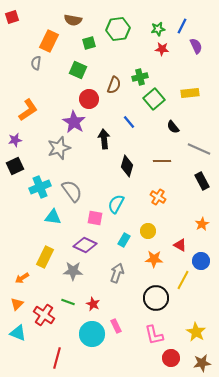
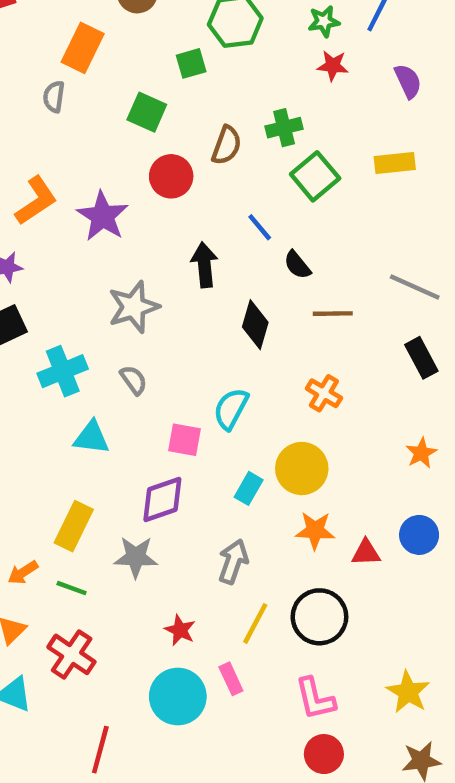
green square: (89, 43) -> (191, 63), moved
purple semicircle: (196, 46) -> (408, 81), moved
purple star: (74, 122) -> (103, 216), moved
black semicircle: (173, 127) -> (297, 265), moved
gray star: (59, 148) -> (134, 307), moved
gray semicircle: (72, 191) -> (134, 380), size x0.6
yellow circle: (148, 231) -> (302, 469), size x1.5
purple diamond: (85, 245) -> (162, 499), turned -45
red triangle: (180, 245) -> (366, 553), moved, turned -32
yellow line: (183, 280) -> (255, 623), moved
green line: (68, 302) -> (72, 588), moved
red circle: (171, 358) -> (324, 754), moved

